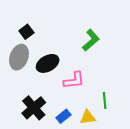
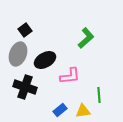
black cross: (34, 108) -> (25, 87), moved, turned -30

